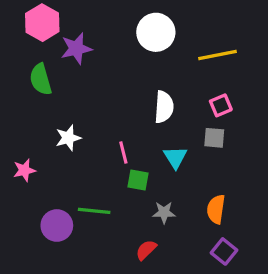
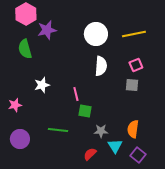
white circle: (156, 32) -> (96, 34), moved
cyan triangle: (175, 157) -> (115, 146), moved
purple circle: (57, 225) -> (20, 139), moved

